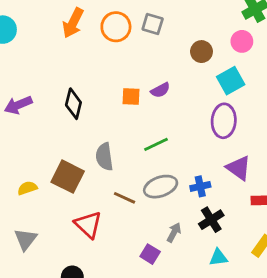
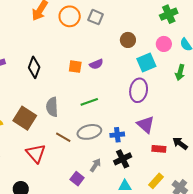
pink circle: (242, 41) -> (164, 44), moved

